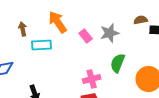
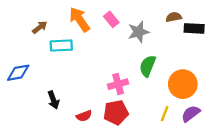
brown arrow: (23, 29) -> (40, 27), turned 64
pink rectangle: (86, 36) -> (111, 19), moved

